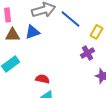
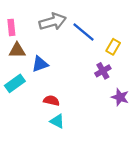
blue triangle: (33, 32) -> (40, 64), moved

